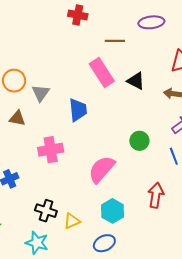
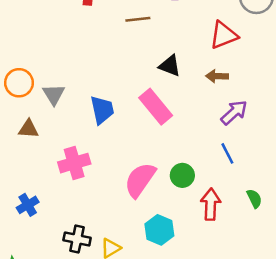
pink rectangle: (102, 73) -> (156, 107), moved
green circle: (139, 141) -> (182, 175), moved

